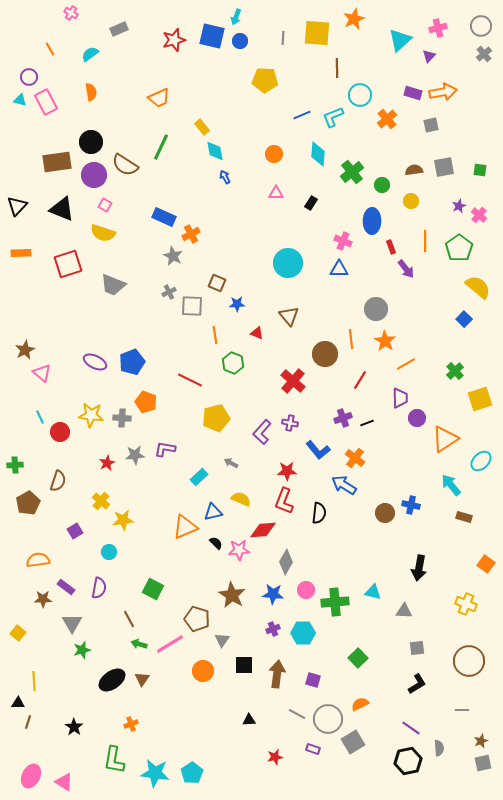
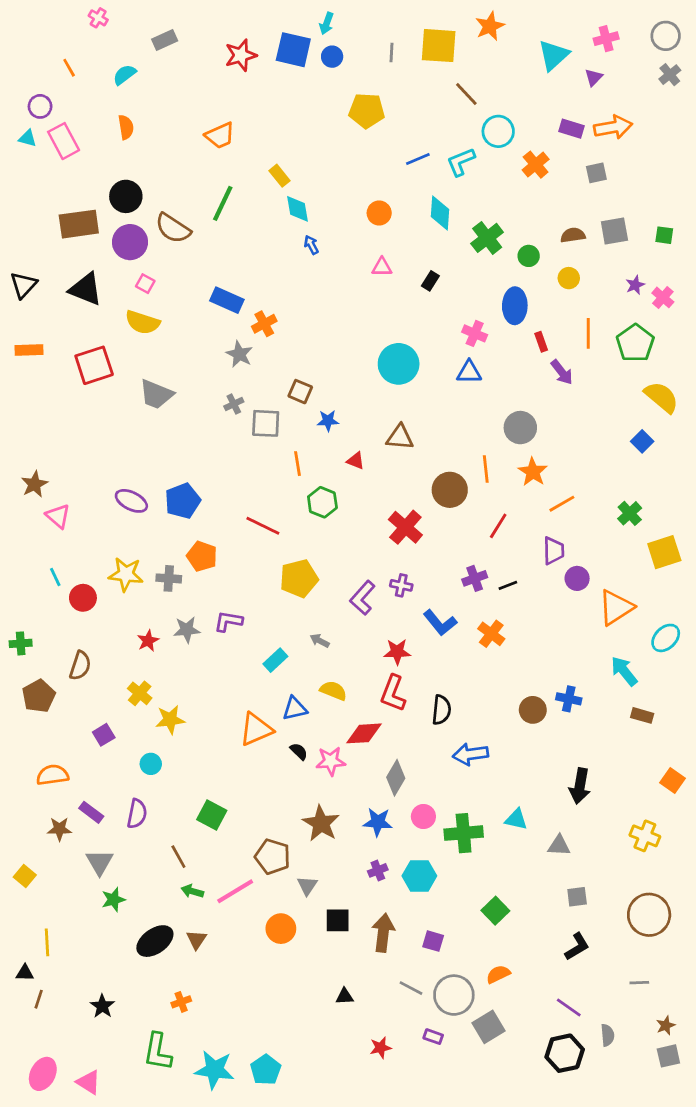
brown line: (337, 68) -> (466, 94), turned -42
brown triangle: (289, 316) -> (400, 437), turned -45
blue arrow: (344, 485) -> (470, 754), moved, turned -40

